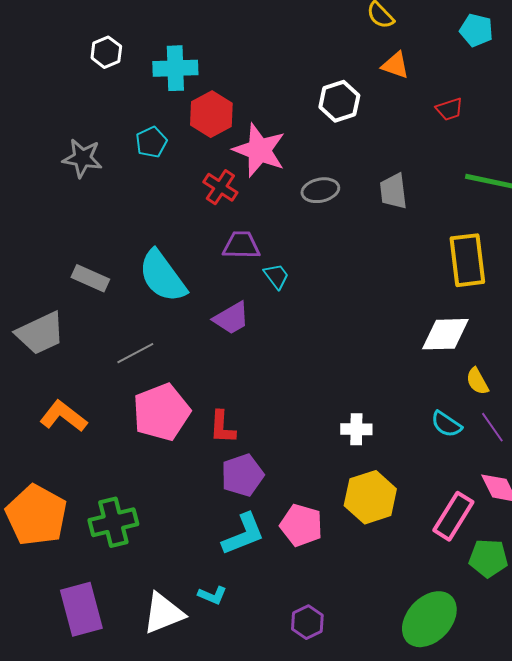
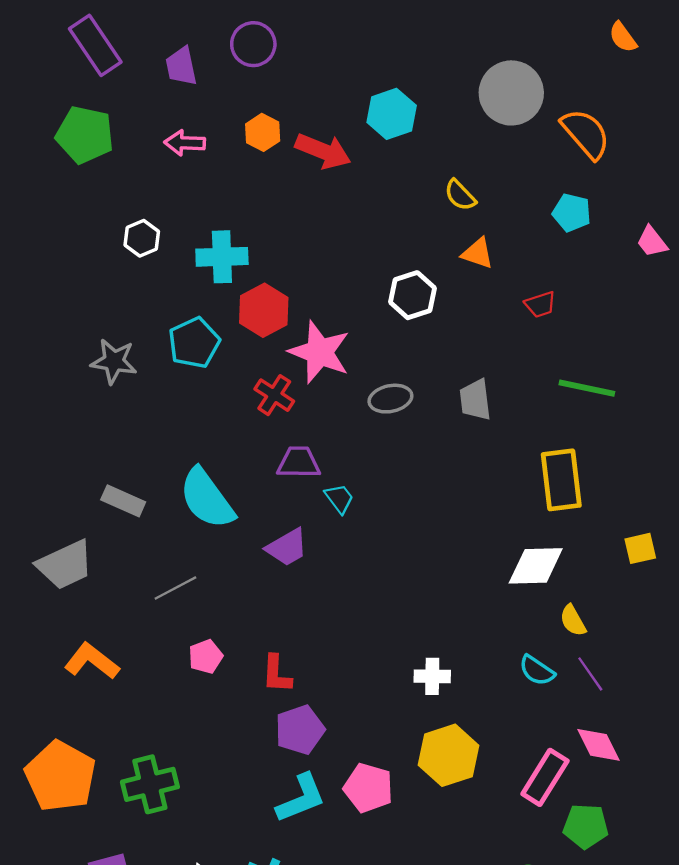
cyan pentagon: (151, 142) -> (194, 343), size x1.4
pink pentagon: (161, 412) -> (206, 657), size x0.5

